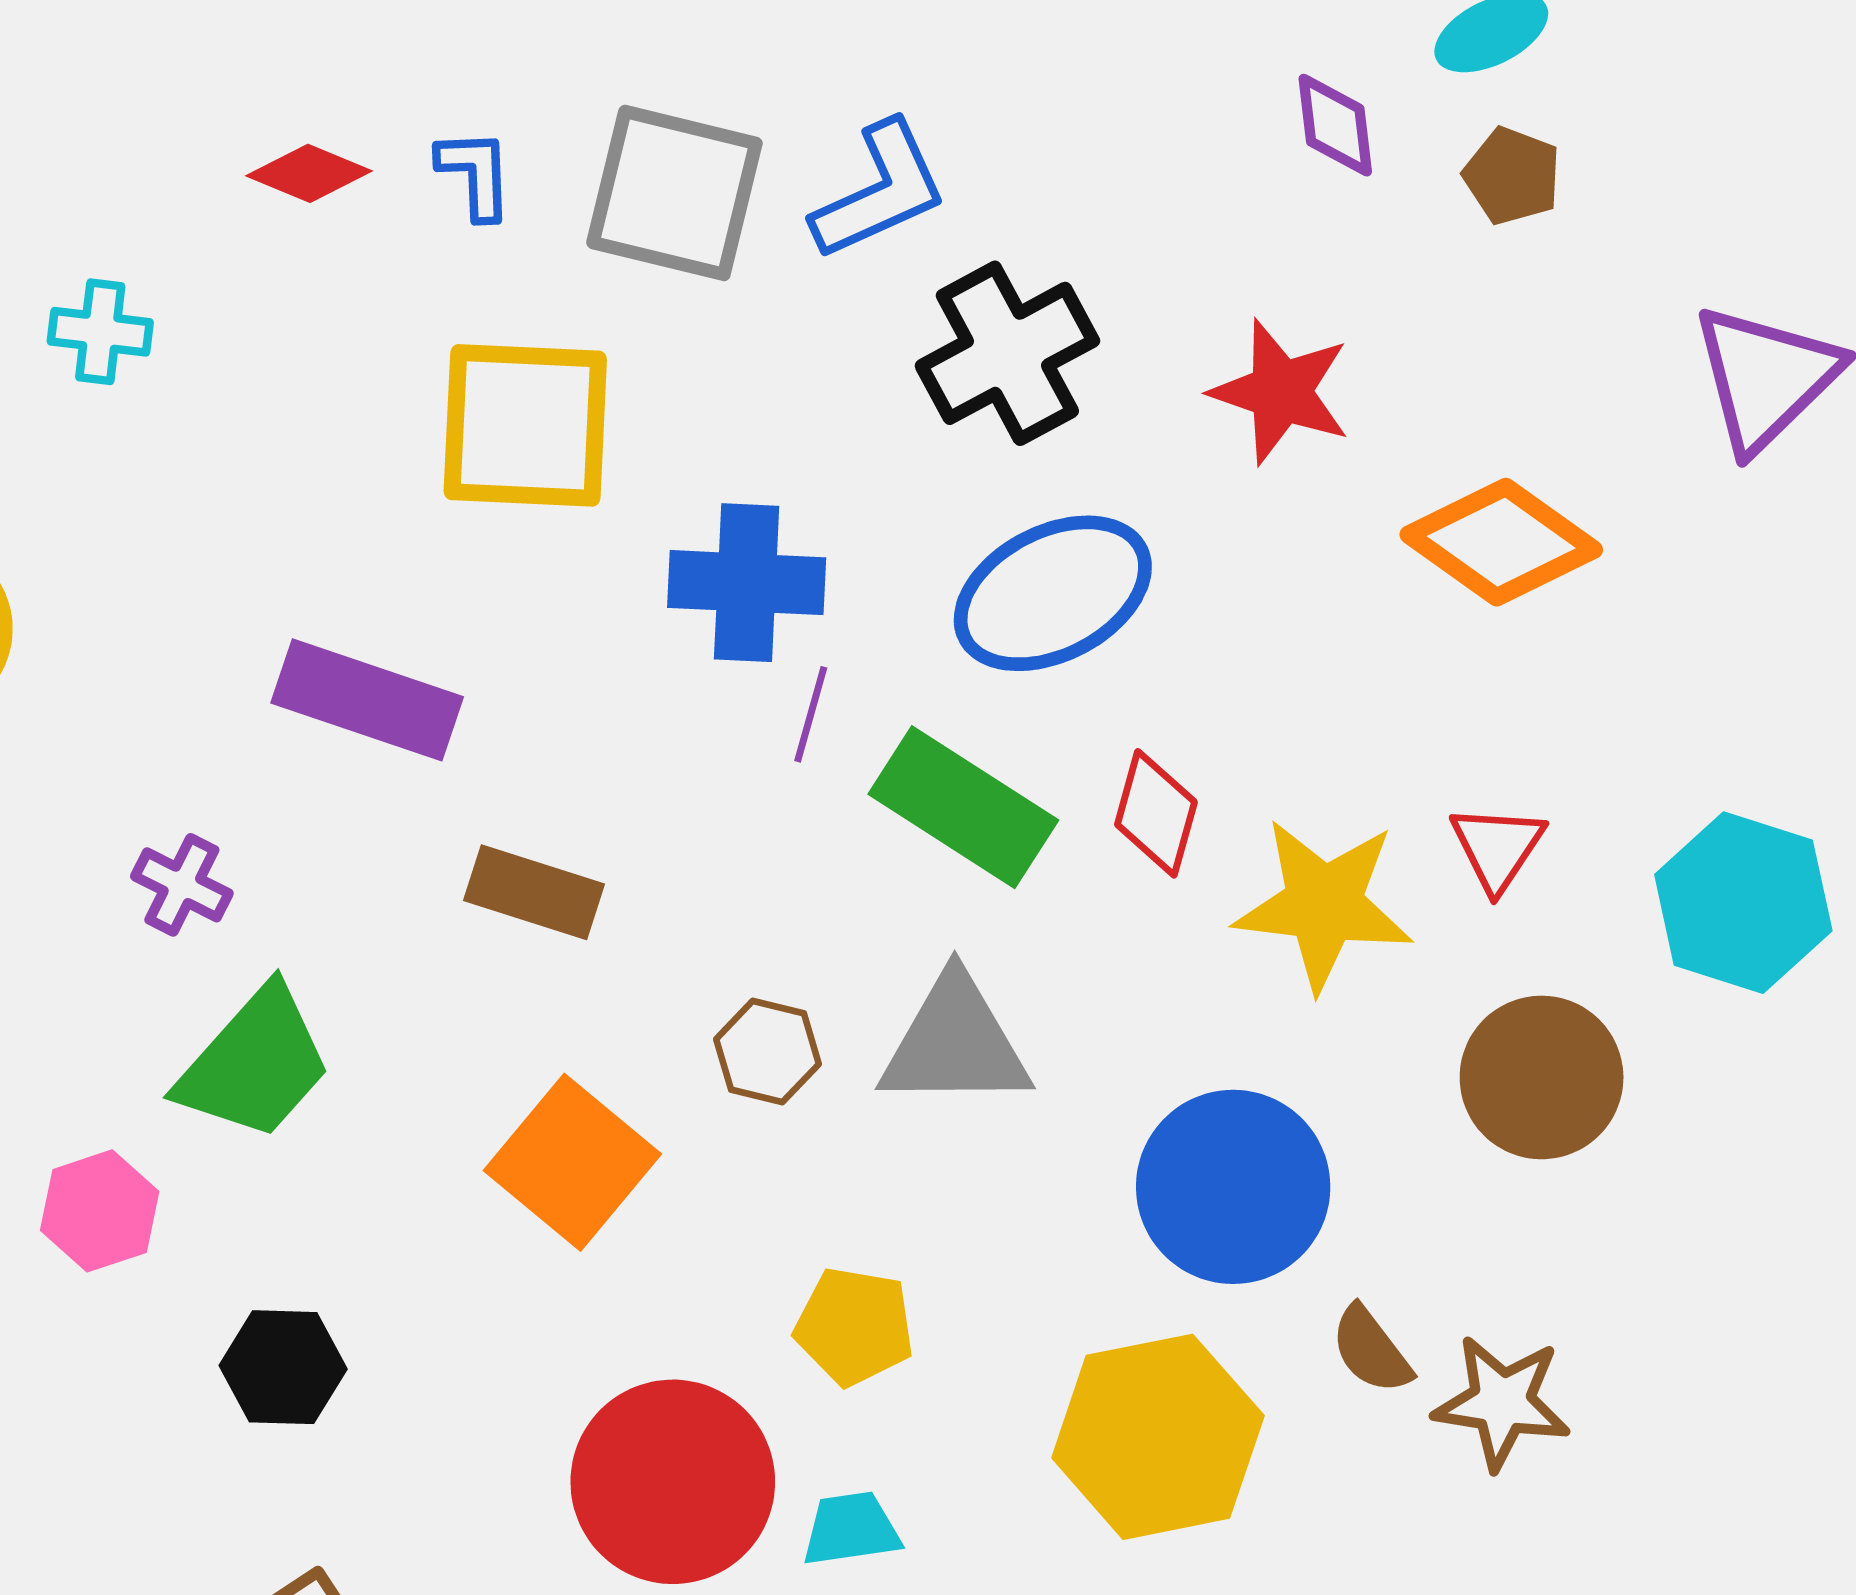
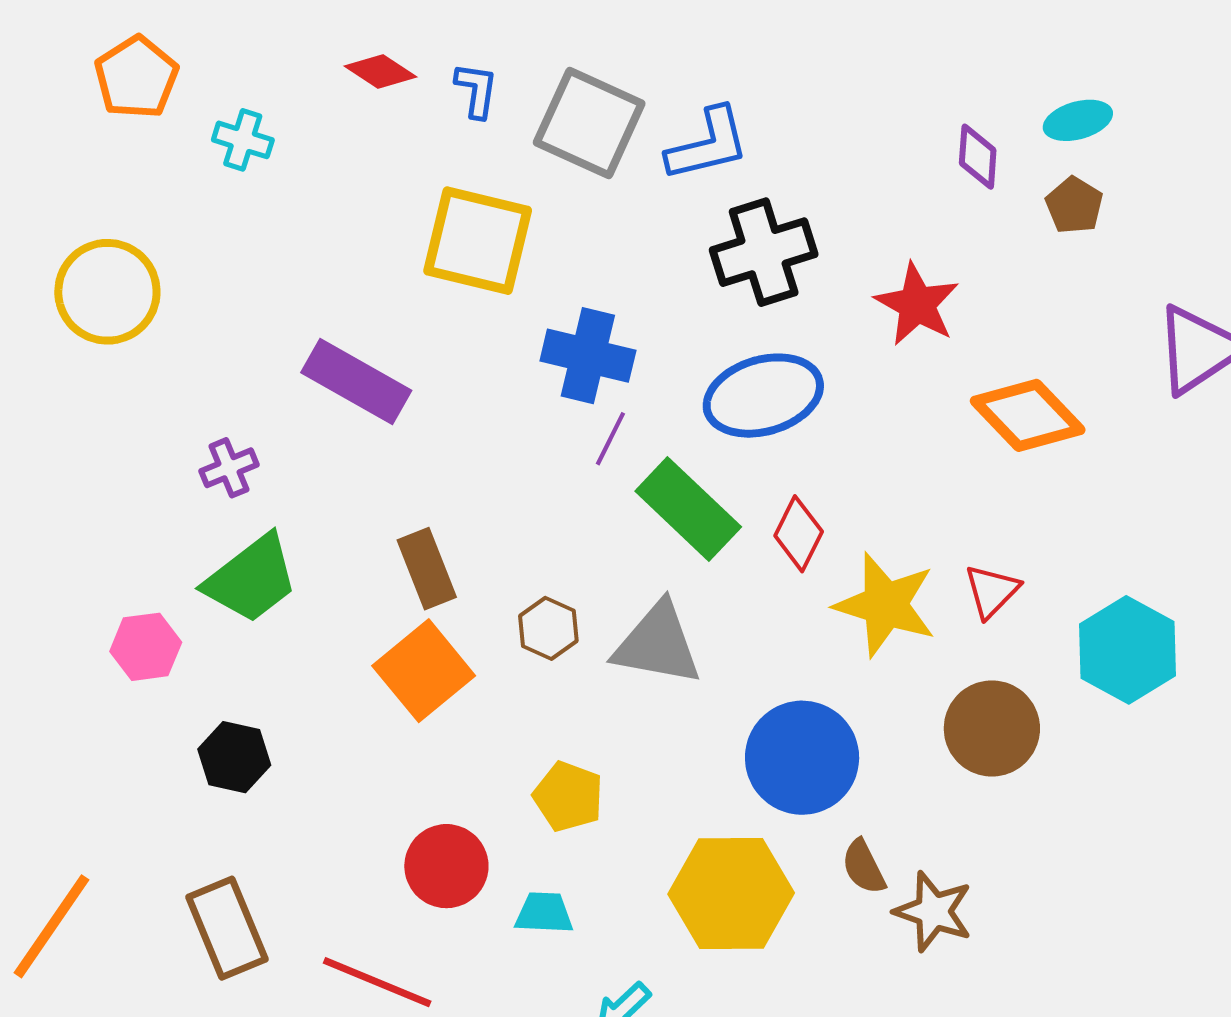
purple cross: (182, 885) -> (229, 468), turned 30
brown rectangle: (534, 892) -> (427, 569), moved, turned 40
red circle: (673, 1482) -> (446, 866), size x0.7

